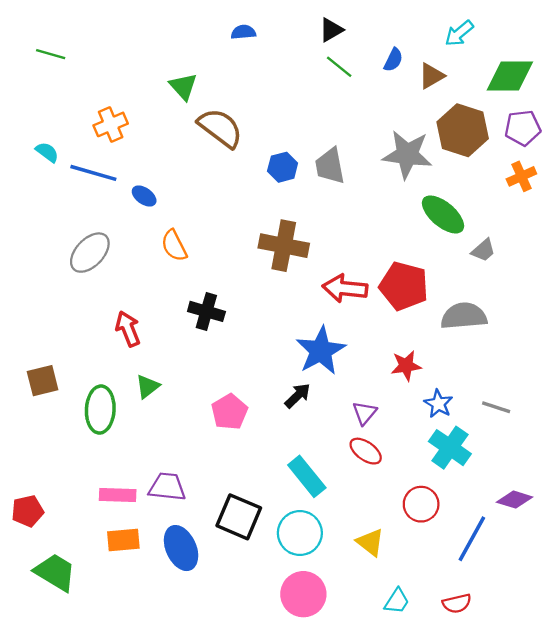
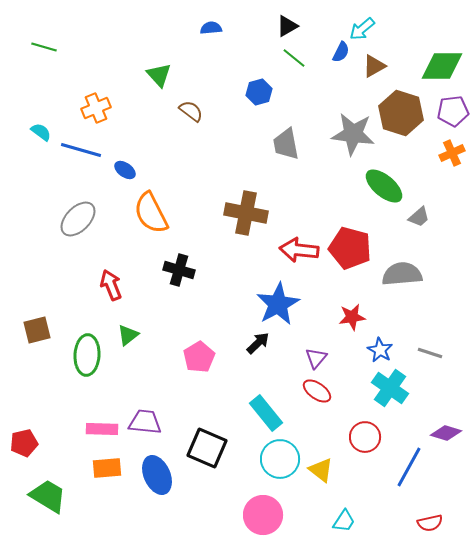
cyan arrow: (459, 33) -> (362, 29), moved
brown semicircle: (220, 128) -> (191, 111), size x0.6
blue hexagon: (283, 167) -> (259, 92), moved
orange semicircle: (174, 246) -> (151, 213), size x1.5
cyan circle: (300, 533) -> (280, 459), moved
red semicircle: (457, 603) -> (430, 523), moved

